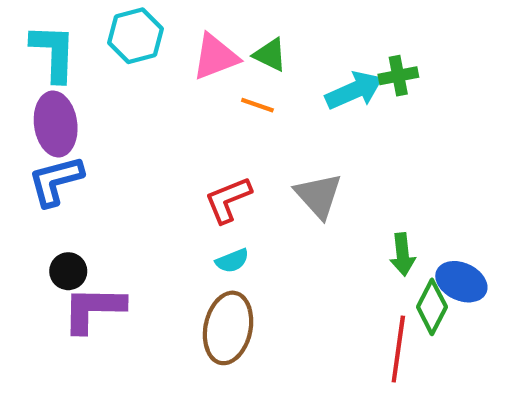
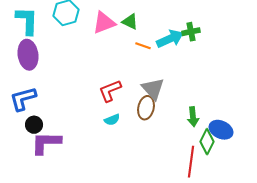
orange line: (257, 105) -> (143, 46), moved
blue L-shape: (56, 181) -> (23, 99), moved
brown ellipse: (228, 328) -> (146, 108), moved, size x0.7

